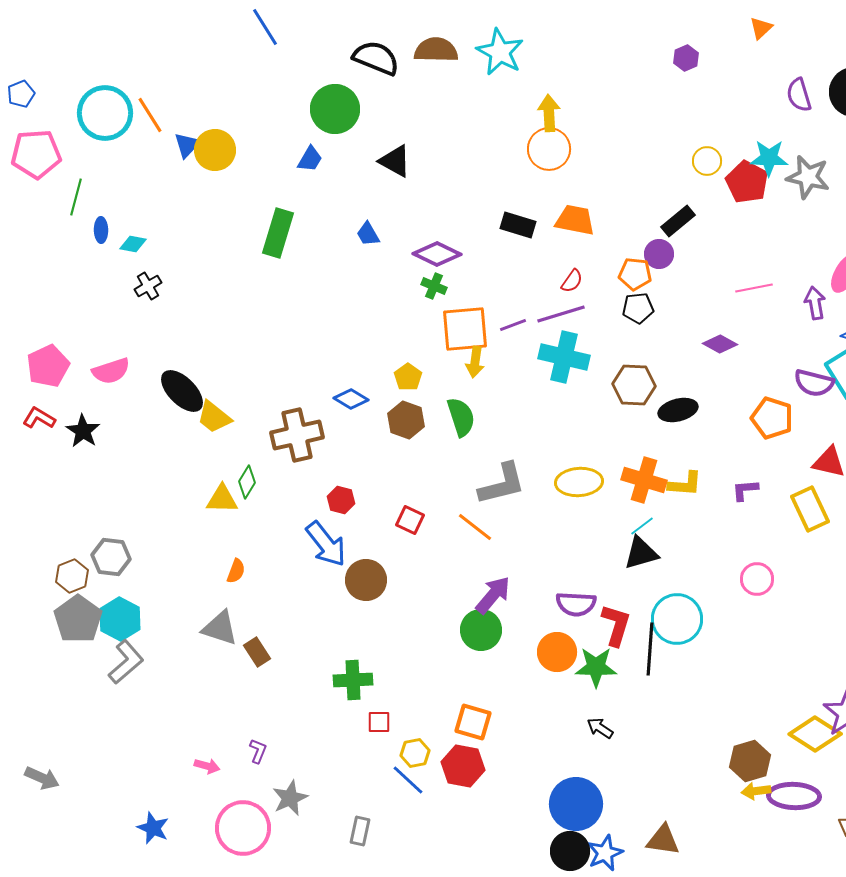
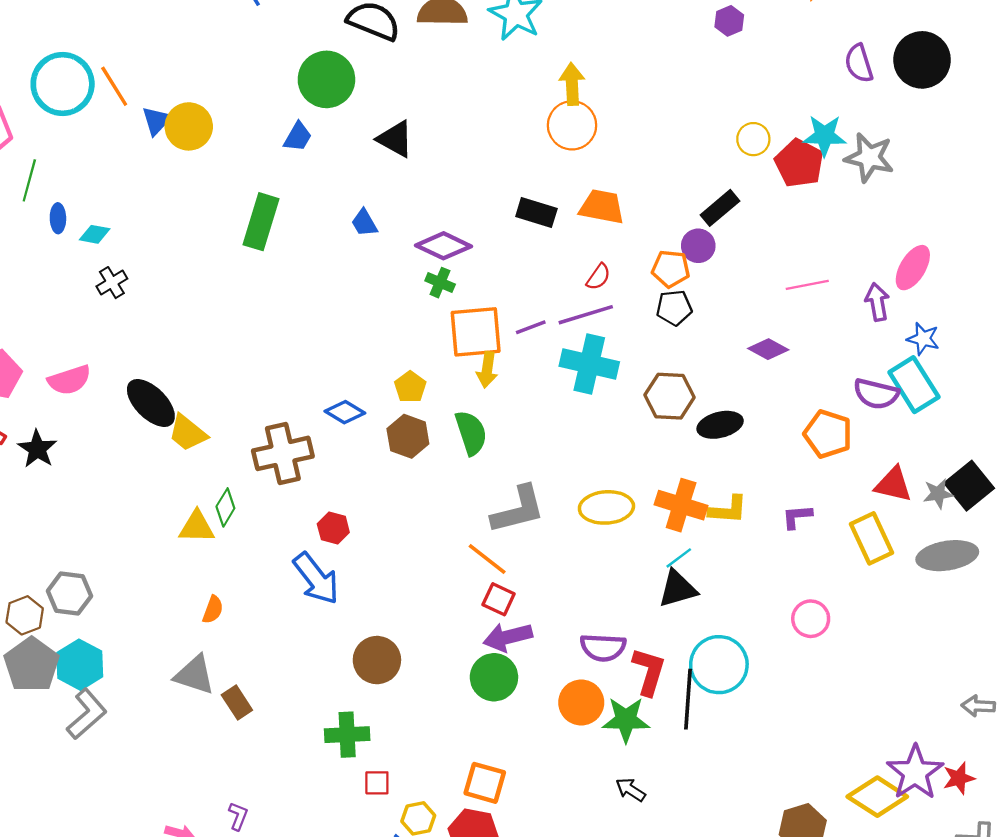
red square: (410, 520) -> (499, 599), moved
brown circle: (366, 580) -> (377, 660), moved
purple arrow: (493, 595) -> (508, 637), turned -144

